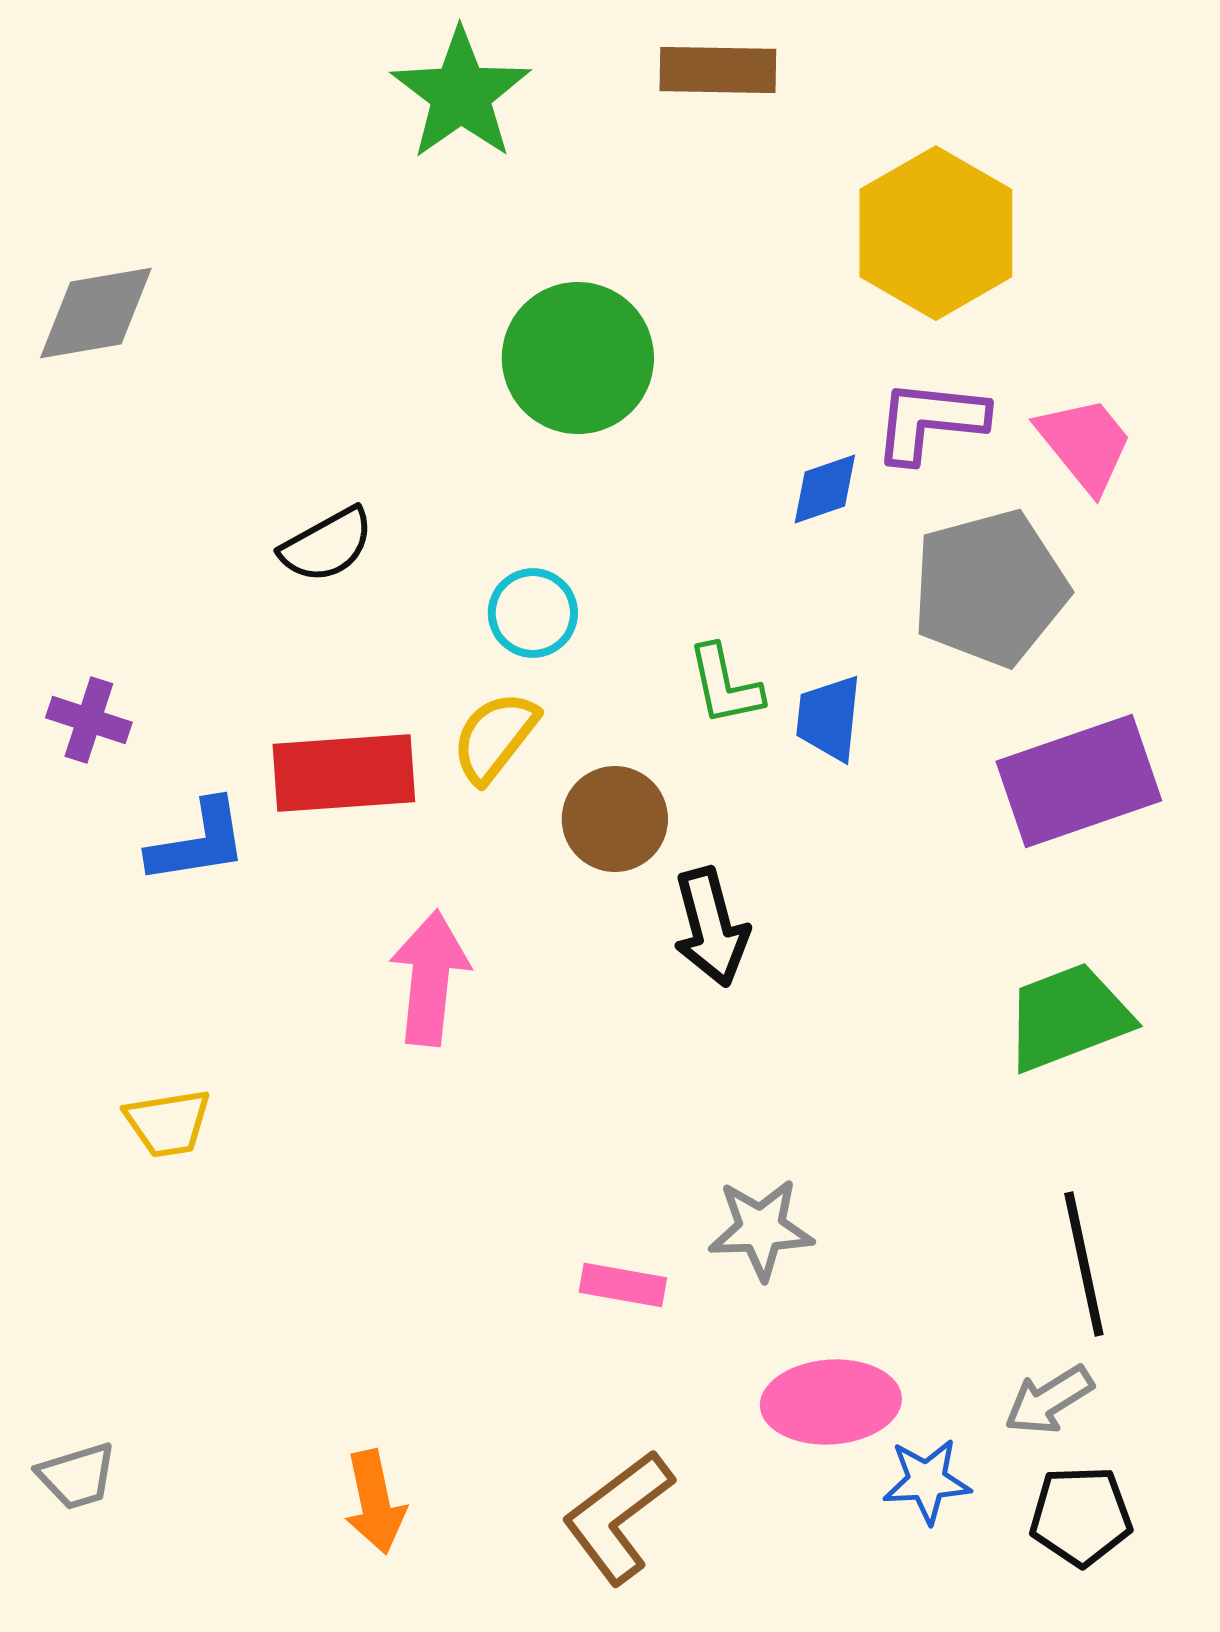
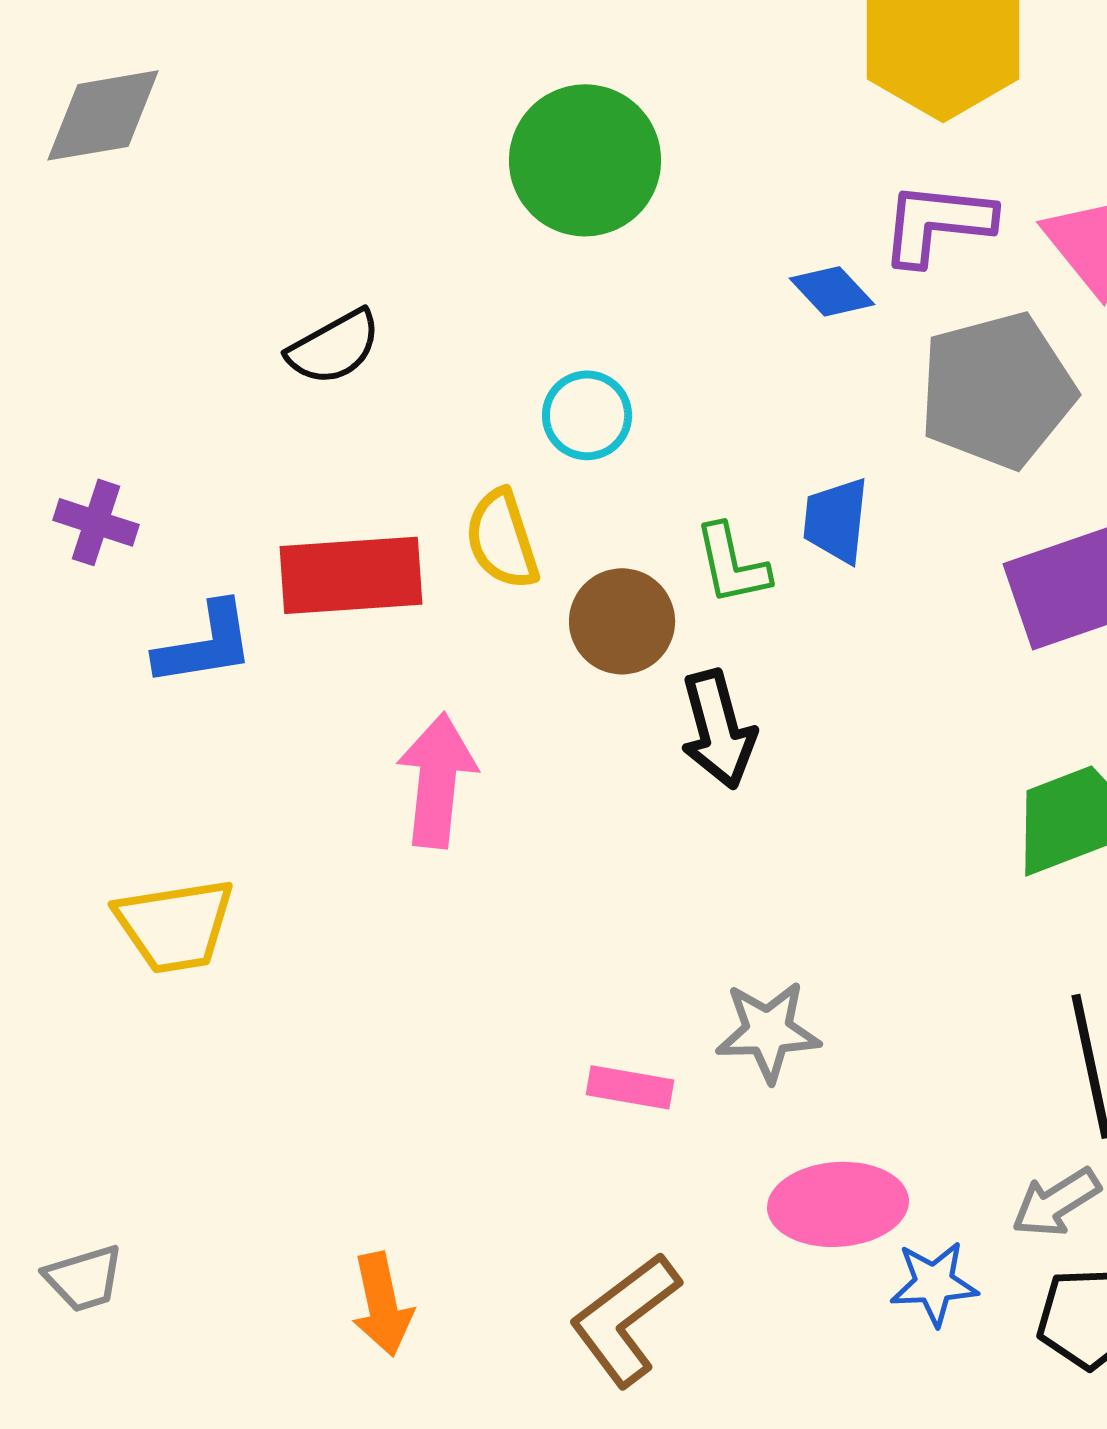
blue diamond: (825, 489) -> (832, 291), turned 66
cyan circle: (533, 613) -> (587, 415), moved
green L-shape: (725, 685) -> (732, 564), moved
yellow semicircle: (495, 737) -> (502, 539), turned -56
yellow trapezoid: (168, 1123) -> (175, 925), size x1.4

